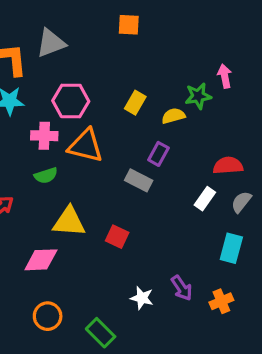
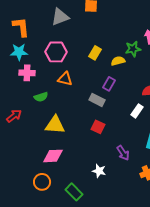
gray triangle: (51, 43) -> (60, 17), moved
pink cross: (44, 136) -> (27, 73), moved
orange triangle: (86, 146) -> (65, 79), size x0.7
red square: (117, 237) -> (98, 127), moved
pink diamond: (41, 260) -> (53, 156), moved
purple arrow: (182, 288) -> (123, 153), moved

